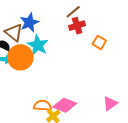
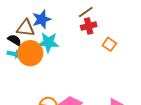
brown triangle: (14, 33) -> (26, 28), turned -36
cyan star: (38, 45) -> (48, 42), turned -30

